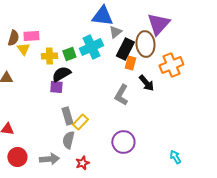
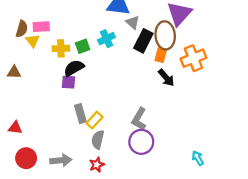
gray triangle: (115, 32) -> (133, 22), turned -40
cyan cross: (91, 47) -> (106, 39), size x0.7
orange rectangle: (130, 63) -> (161, 55), moved
gray L-shape: (121, 95) -> (139, 119), moved
gray semicircle: (68, 140) -> (98, 140), moved

